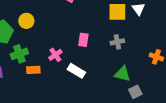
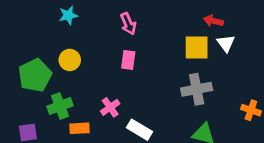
pink rectangle: (83, 40) -> (128, 60), moved
gray cross: (117, 42) -> (197, 89), size x1.5

